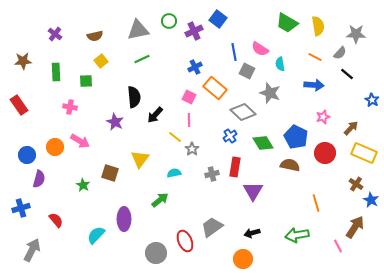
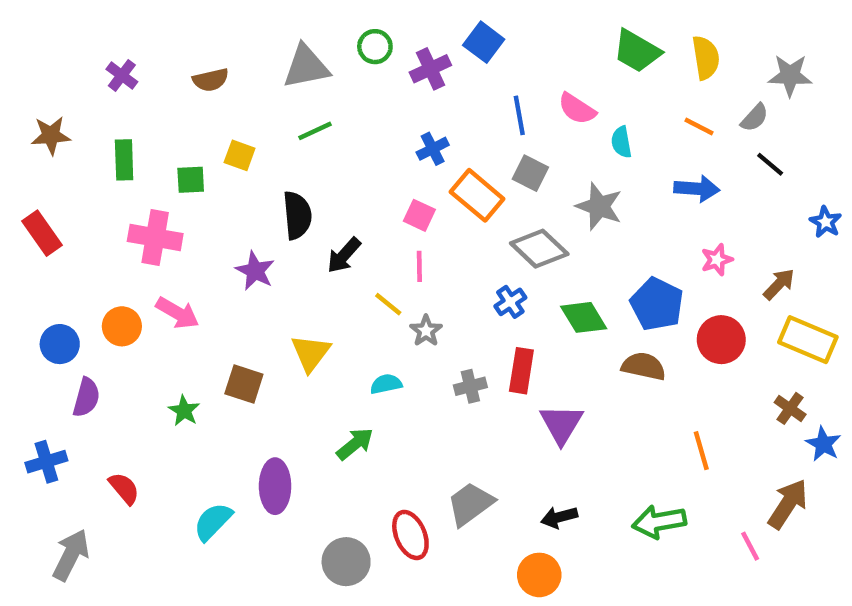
yellow square: (101, 61) -> (240, 155), moved, turned -32
gray square: (247, 71) -> (530, 173), moved
pink cross: (70, 107) -> (155, 238), size x1.6

